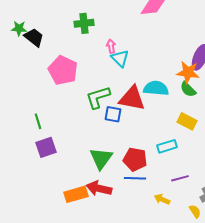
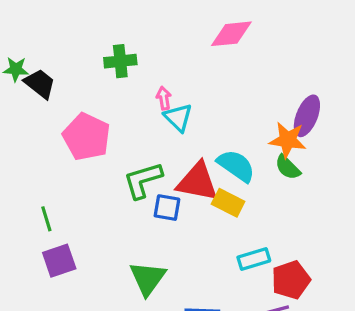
cyan semicircle: (156, 88) -> (236, 166), turned 30
yellow rectangle: (187, 121) -> (228, 203), moved
red pentagon: (135, 159) -> (291, 280), moved, turned -30

